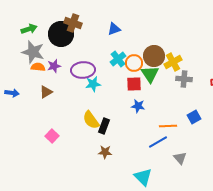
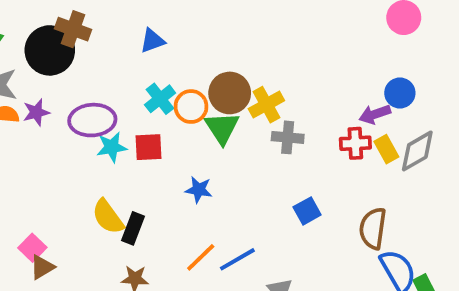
red square: (134, 84) -> (148, 147), moved
brown triangle: (46, 92) -> (42, 267), moved
orange line: (168, 126) -> (201, 257), moved, turned -42

